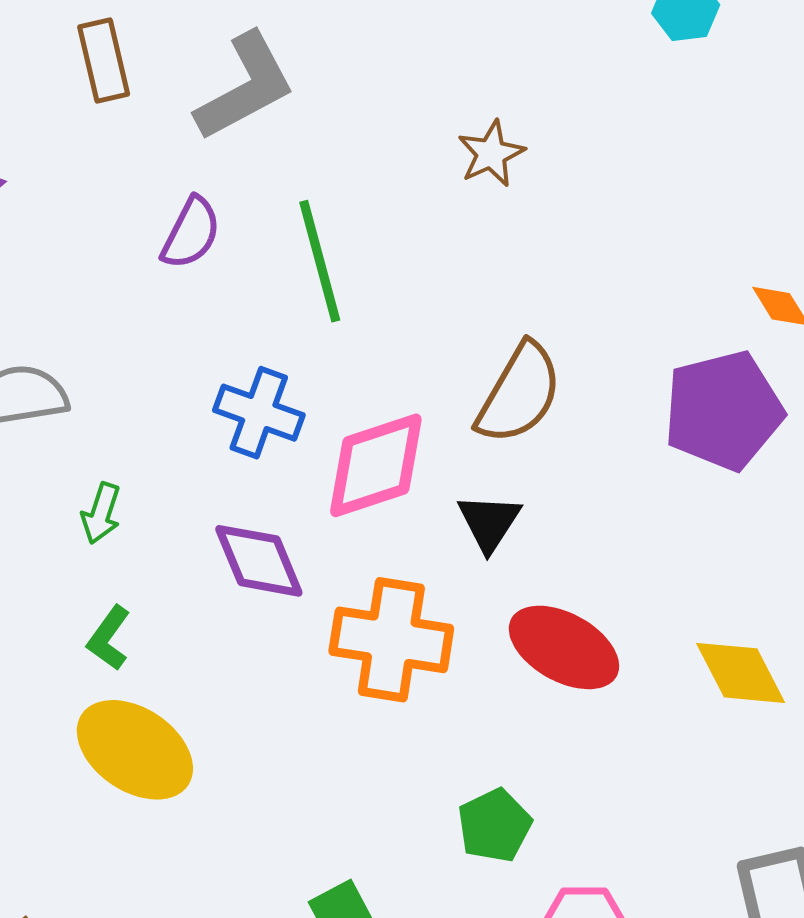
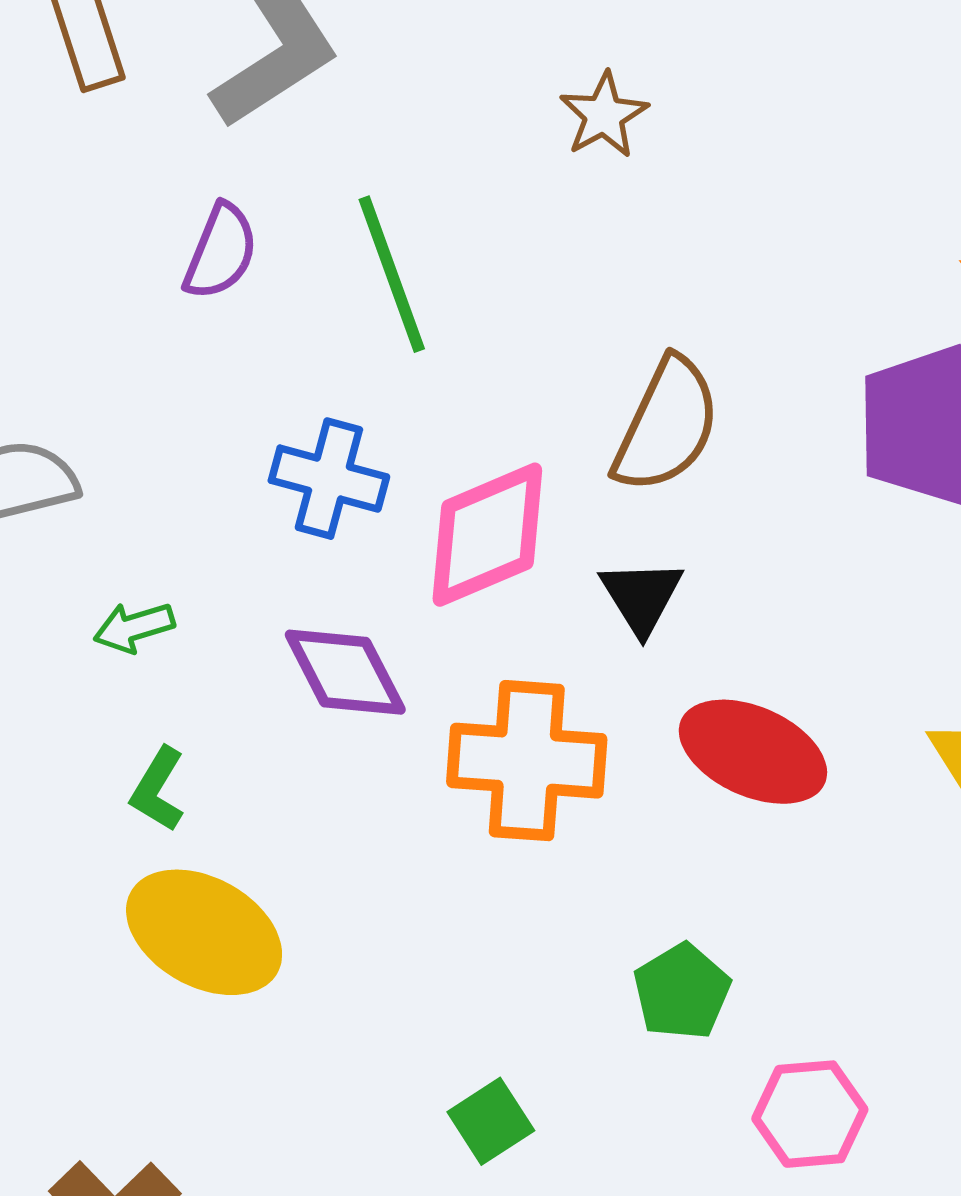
green arrow: (101, 513) -> (134, 627), turned 60

